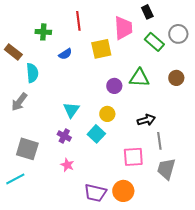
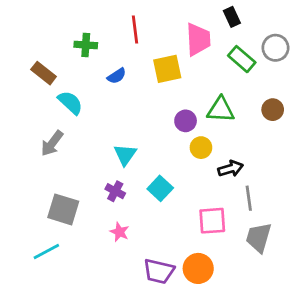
cyan semicircle: (32, 73) -> (70, 103), turned -42
yellow circle: (107, 114) -> (201, 148), moved

